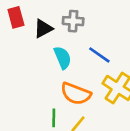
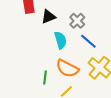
gray cross: (73, 21) -> (77, 21), moved, turned 35
green line: (54, 118) -> (45, 78), moved

